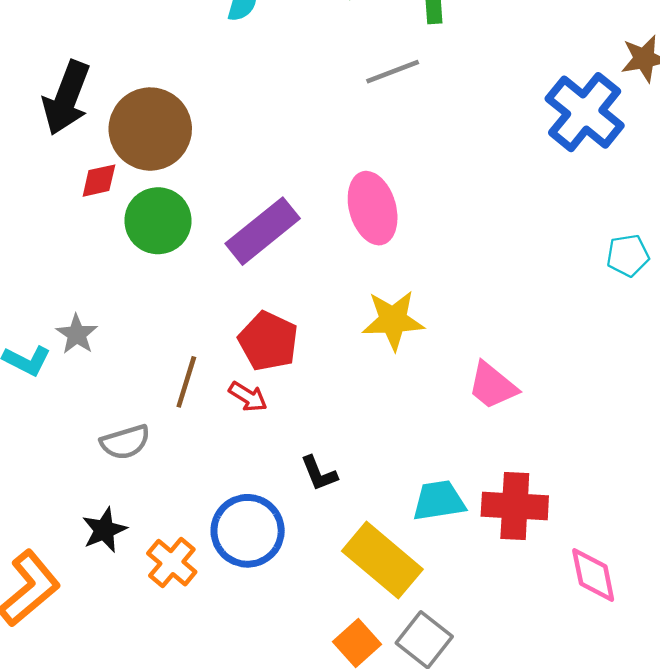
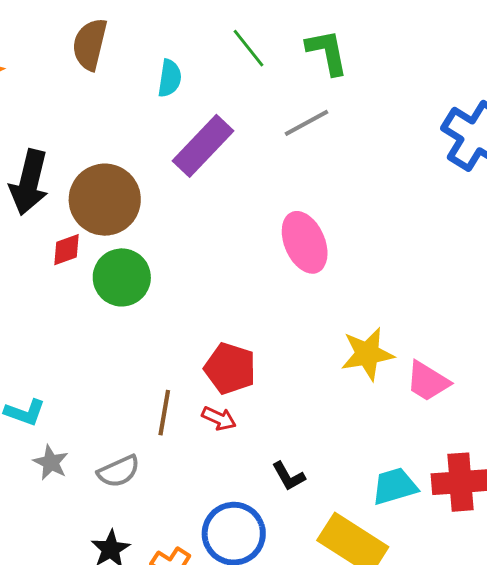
purple rectangle: (263, 231) -> (203, 146), moved
yellow star: (393, 320) -> (367, 354), moved
gray star: (77, 334) -> (51, 462), moved

